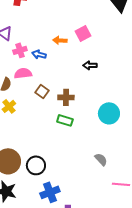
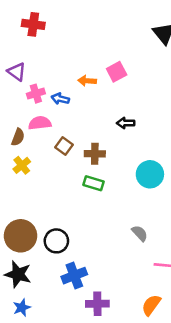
black arrow: (90, 65) -> (126, 123), moved

